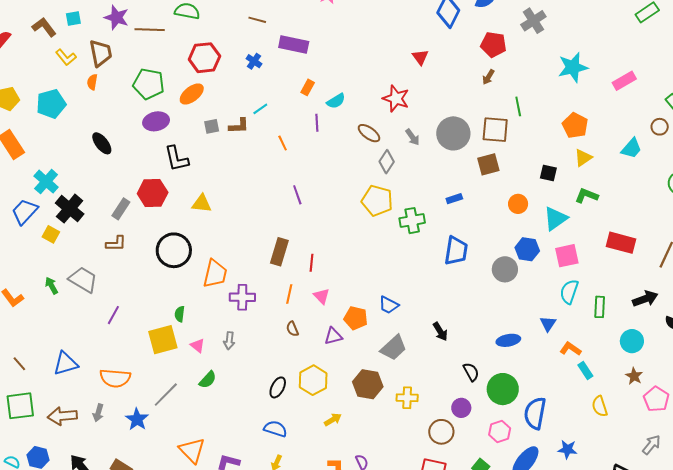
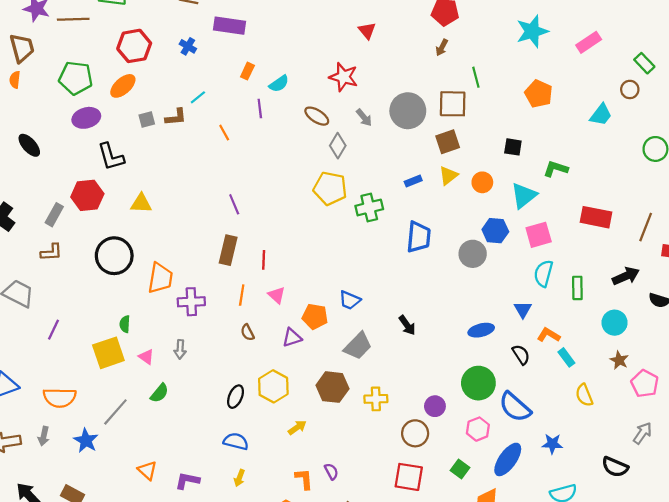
yellow triangle: (583, 158) -> (448, 176), moved
purple line: (297, 195) -> (234, 204), moved
black semicircle: (471, 372) -> (521, 355), moved
blue semicircle: (535, 413) -> (515, 407), turned -56
orange triangle: (192, 450) -> (147, 470), size x0.7

